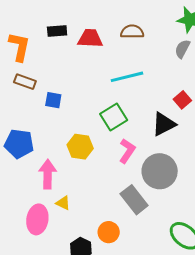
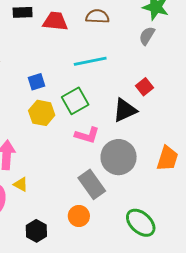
blue square: (53, 100) -> (37, 82), moved, turned -30
yellow hexagon: (80, 147) -> (42, 113), moved
pink L-shape: (127, 151) -> (87, 135), turned 70
orange circle: (109, 232) -> (79, 216), moved

